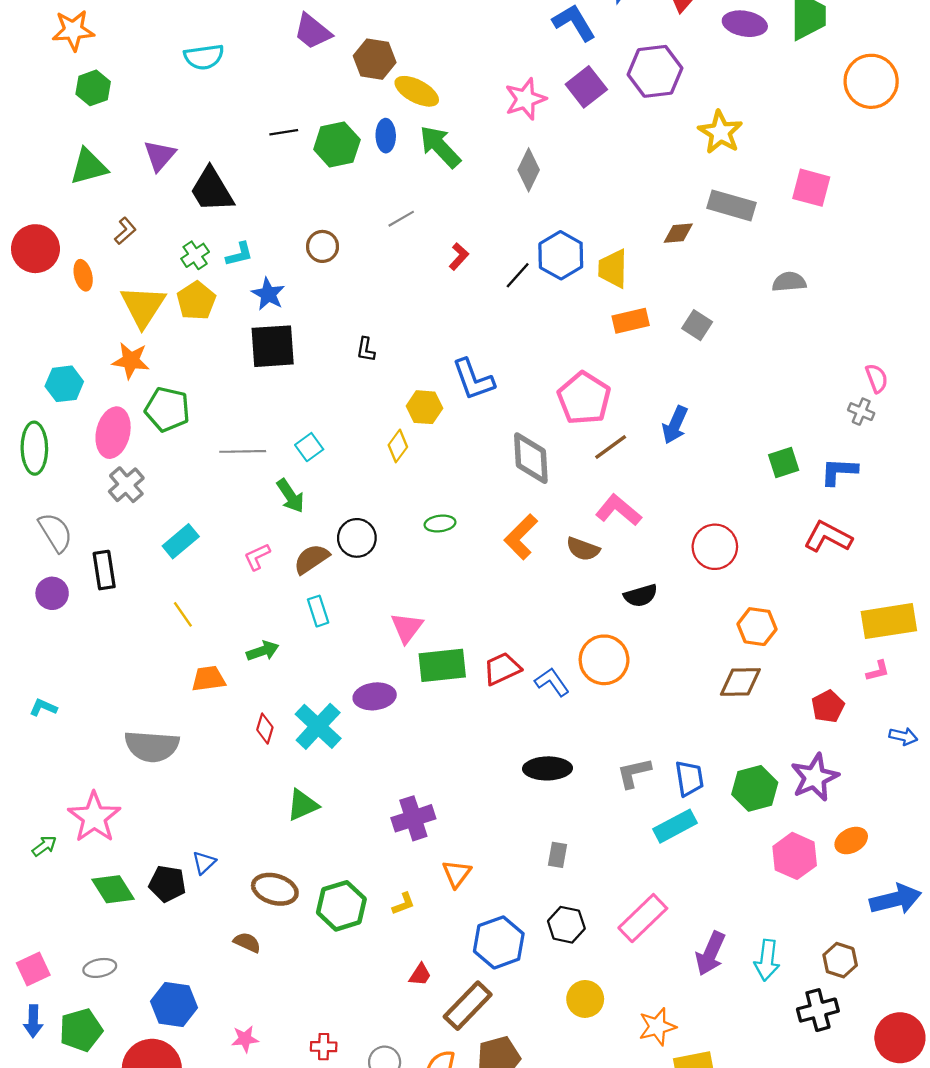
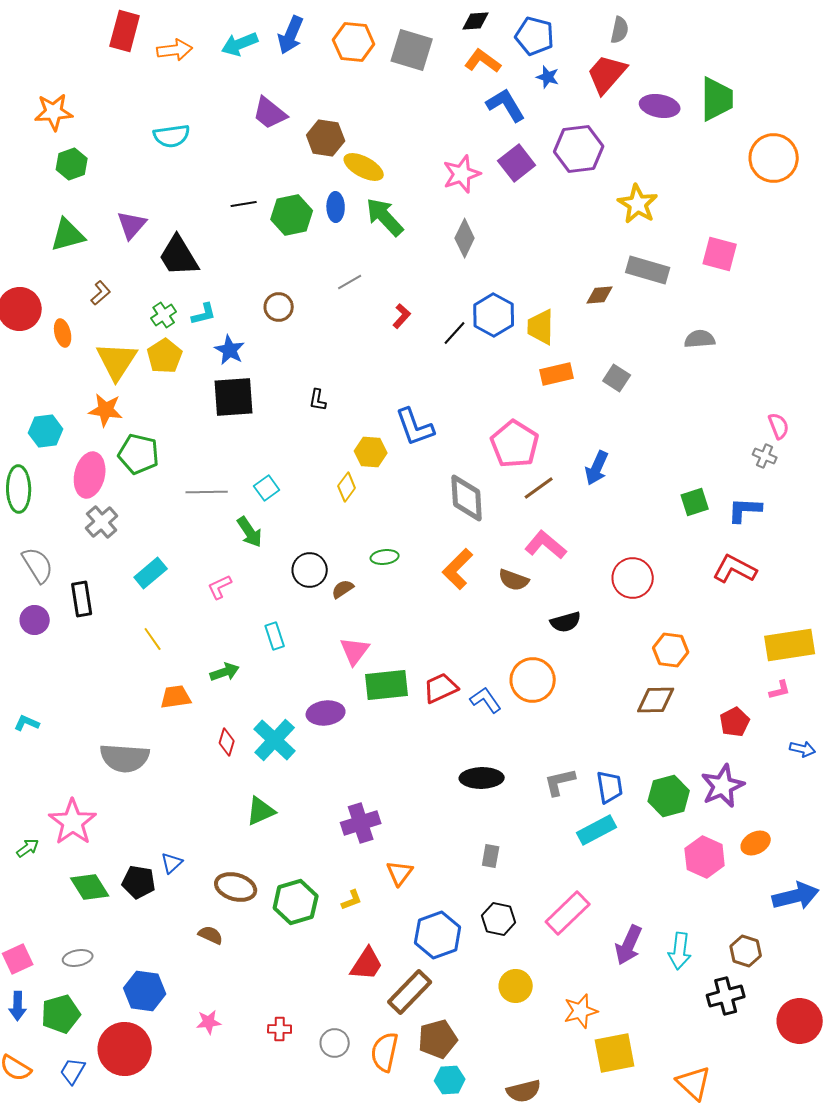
brown semicircle: (311, 559) -> (343, 589), moved, size x0.7
red trapezoid: (420, 975) -> (367, 964), size x1.6

